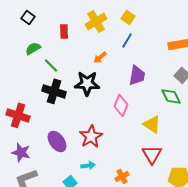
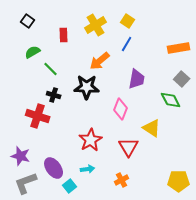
orange arrow: (100, 57) -> (100, 61), size x1.5
black cross: (54, 91) -> (54, 95), size x0.6
red cross: (18, 115) -> (38, 116), moved
purple ellipse: (57, 141) -> (54, 168), moved
red triangle: (152, 154) -> (129, 147), moved

